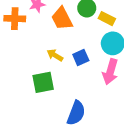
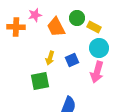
yellow arrow: (55, 55) -> (50, 58), turned -104

